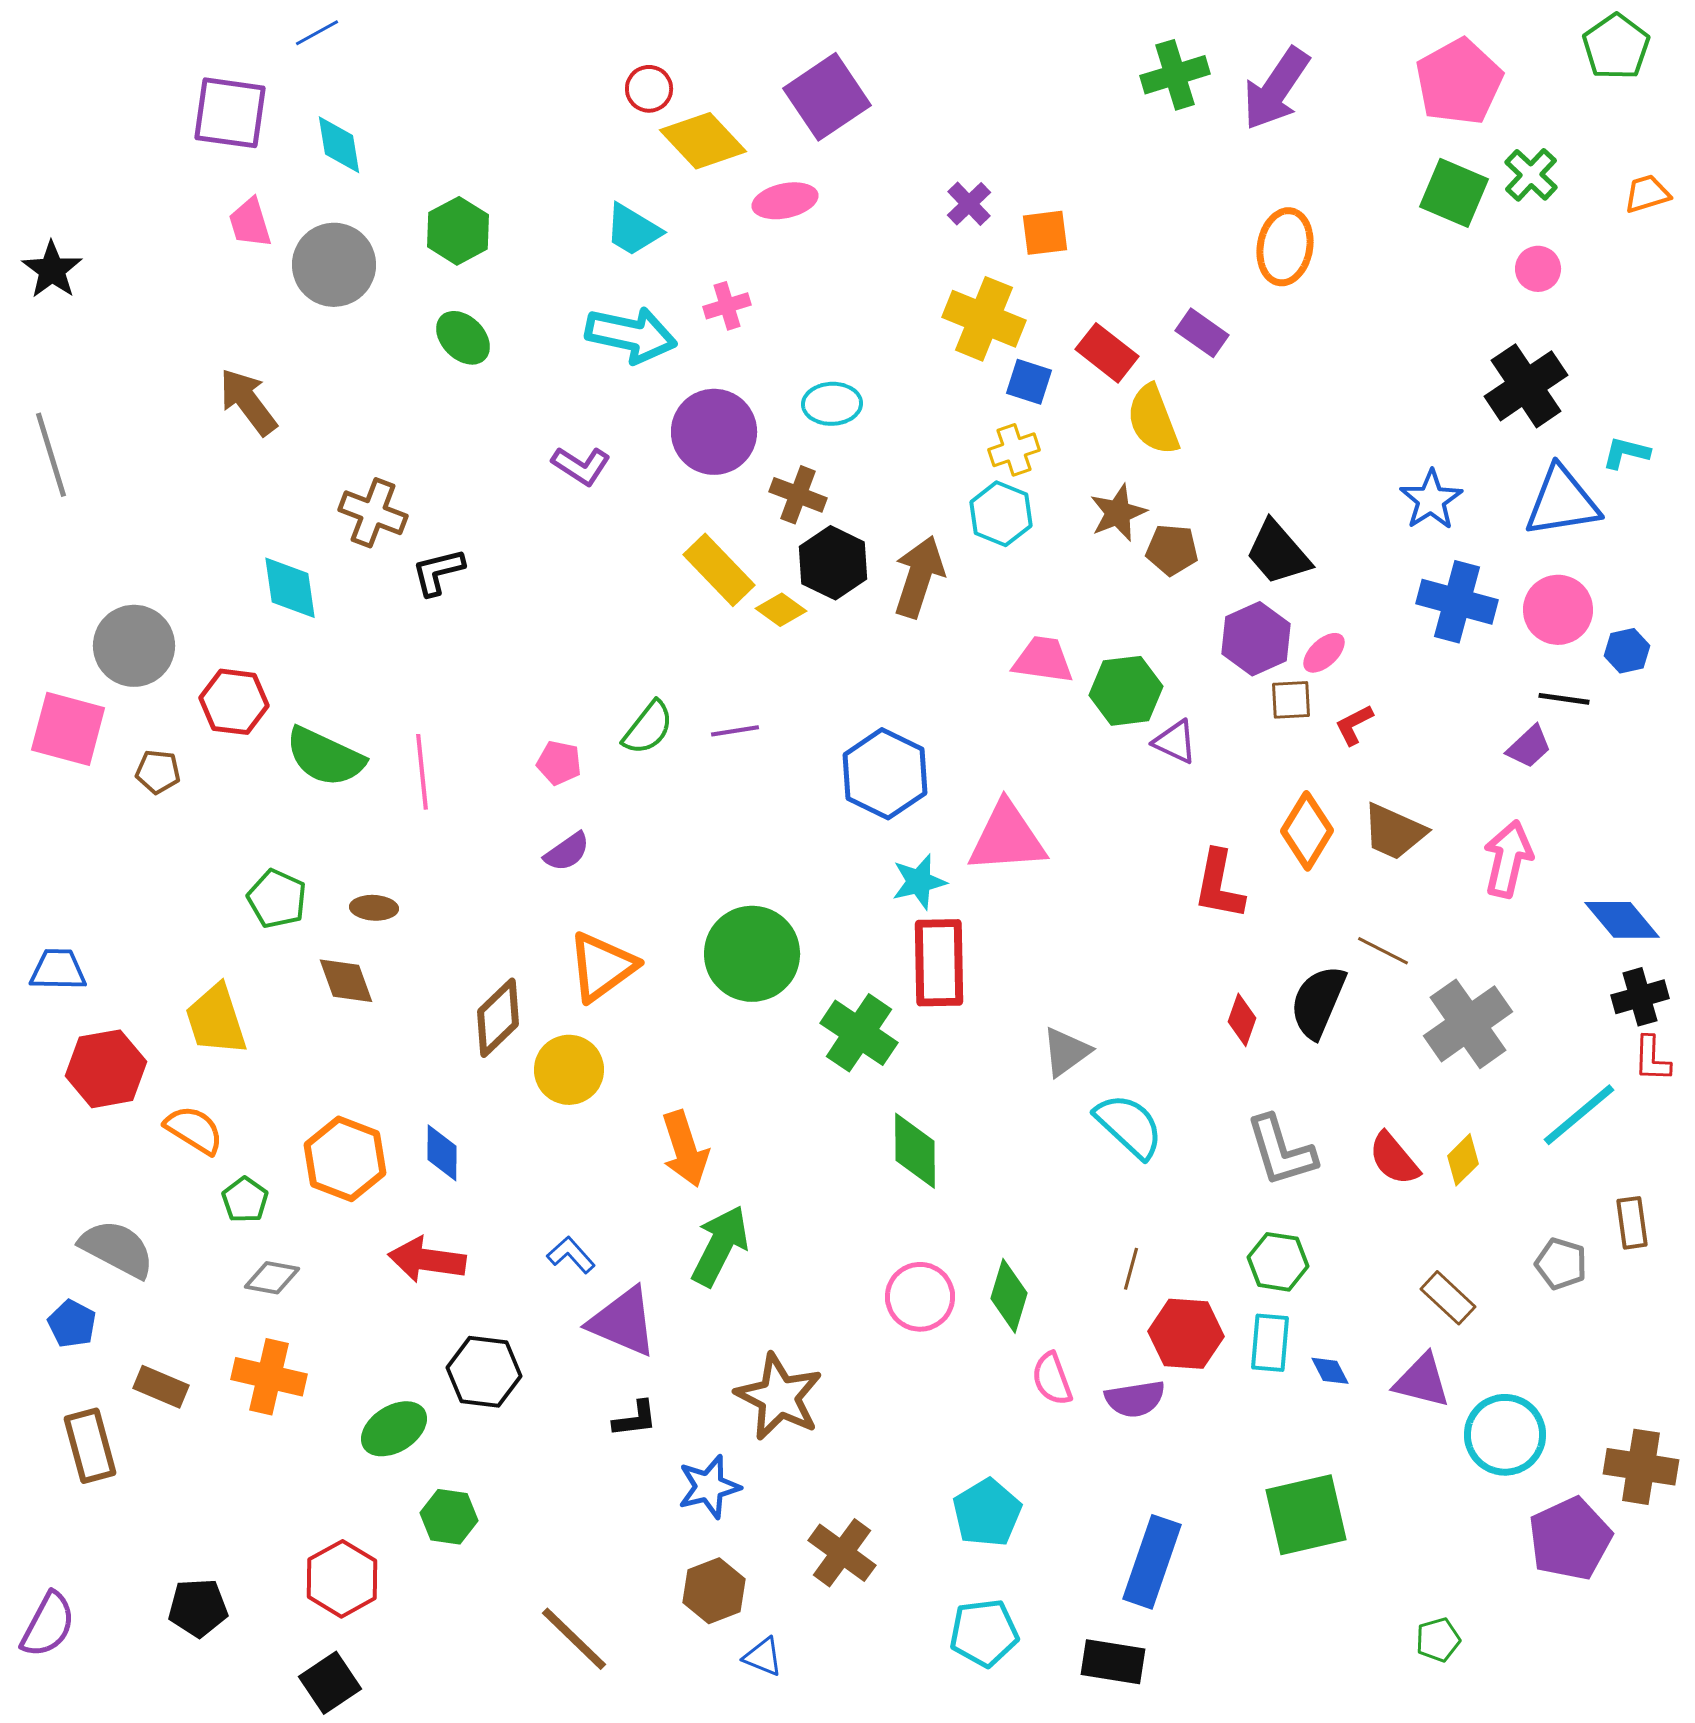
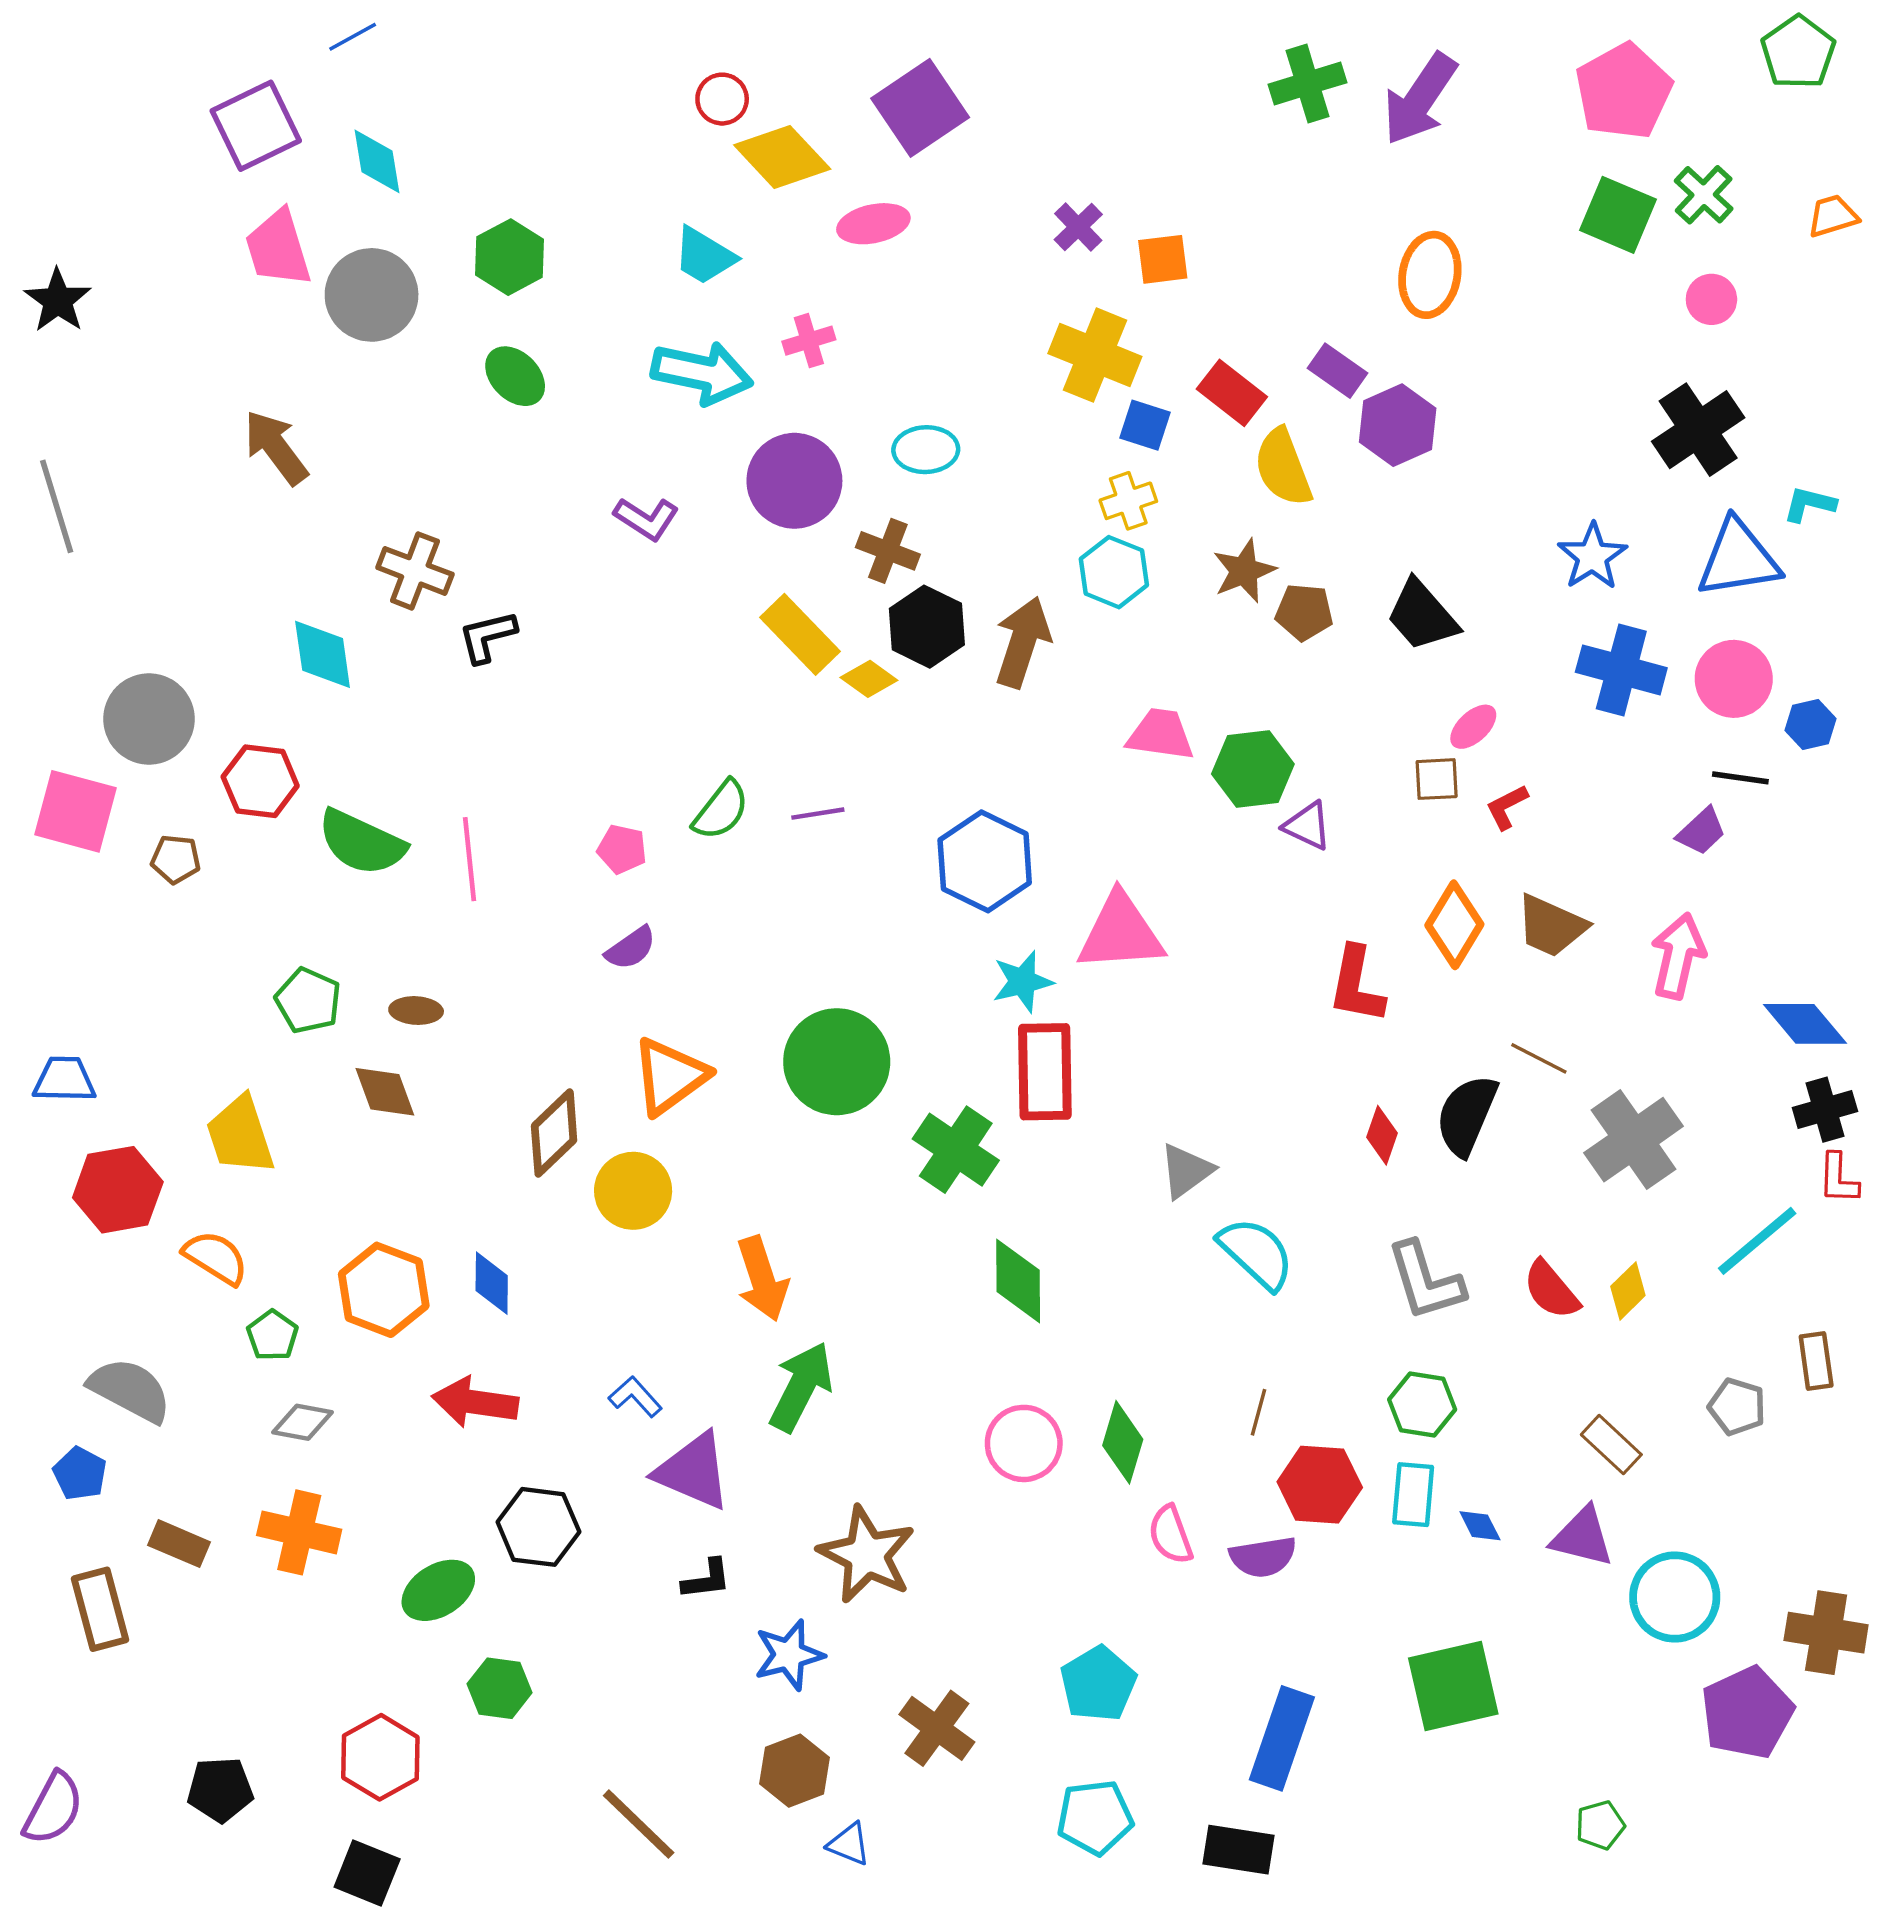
purple square: (230, 113) -> (256, 126), turned -34
pink trapezoid: (250, 223) -> (278, 248), size x1.4
purple hexagon: (1256, 639) -> (1398, 425), moved
black square: (330, 1683) -> (367, 1873), turned -34

